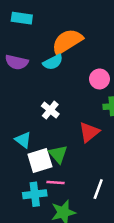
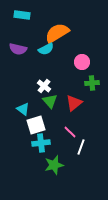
green triangle: (58, 154) -> (50, 101), moved
pink line: (55, 183) -> (70, 132), moved, turned 40
cyan cross: (35, 194) -> (41, 143), moved

